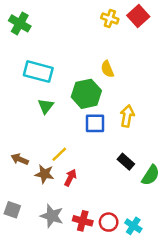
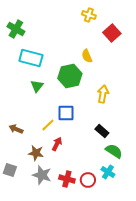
red square: (138, 16) -> (112, 33), moved
green cross: (20, 23) -> (16, 29), moved
blue square: (95, 123) -> (66, 113), moved
brown star: (44, 174) -> (36, 153), moved
green semicircle: (151, 175) -> (114, 151), moved, turned -90
cyan cross: (133, 226) -> (108, 172), moved

